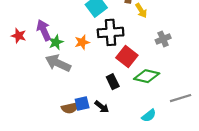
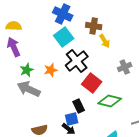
purple arrow: (44, 30) -> (14, 47), moved
black cross: (111, 32) -> (77, 61), turned -35
blue square: (82, 104) -> (72, 119), moved

